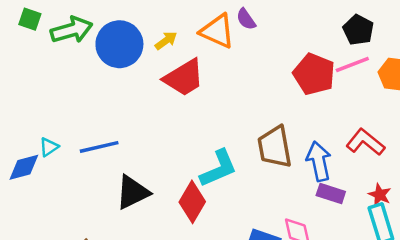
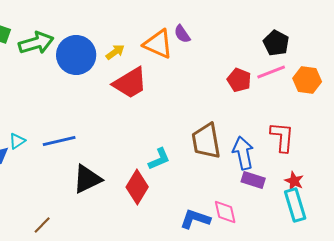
red pentagon: (314, 74) -> (239, 80), size x0.7
red L-shape: (365, 142) -> (282, 137), turned 56
cyan L-shape: (219, 168) -> (159, 159), size x0.7

